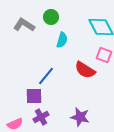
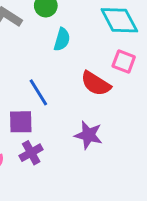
blue line: (46, 76) -> (38, 92), turned -72
purple star: (80, 117) -> (88, 135), moved

